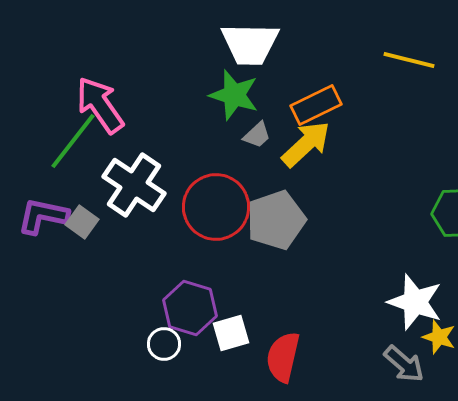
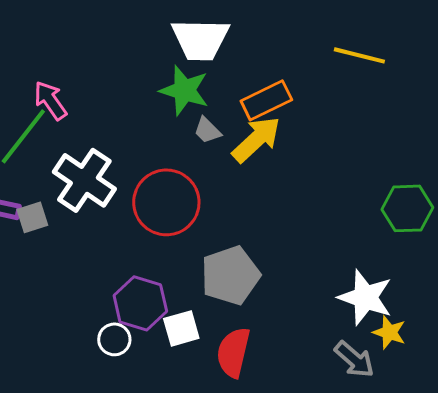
pink arrow: (100, 105) -> (50, 100), size x0.7
gray trapezoid: (257, 135) -> (207, 130), turned 88
gray pentagon: (276, 220) -> (230, 275), moved
gray square: (82, 222) -> (32, 217), turned 36

